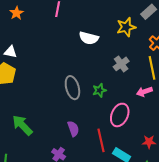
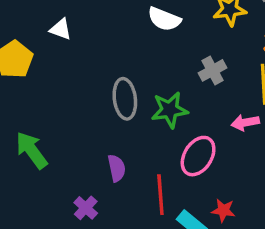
white triangle: (10, 52) -> (61, 29), moved
green star: (99, 90) -> (170, 110), size x1.5
red star: (149, 142) -> (223, 210), moved

